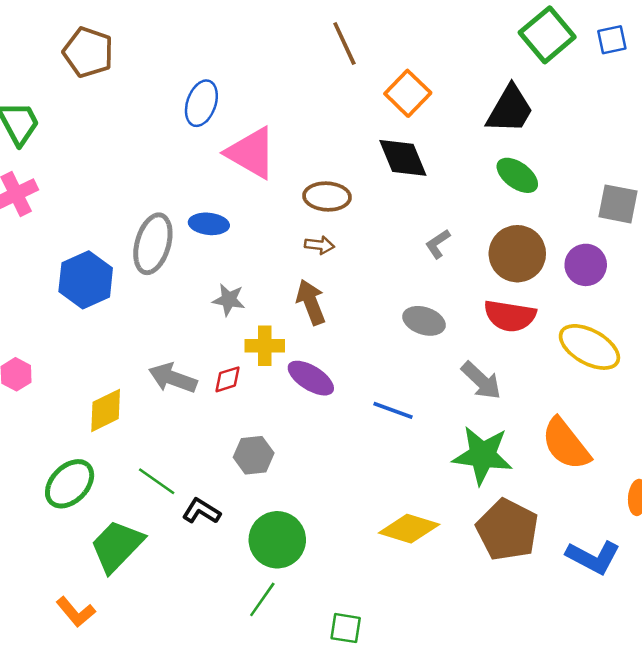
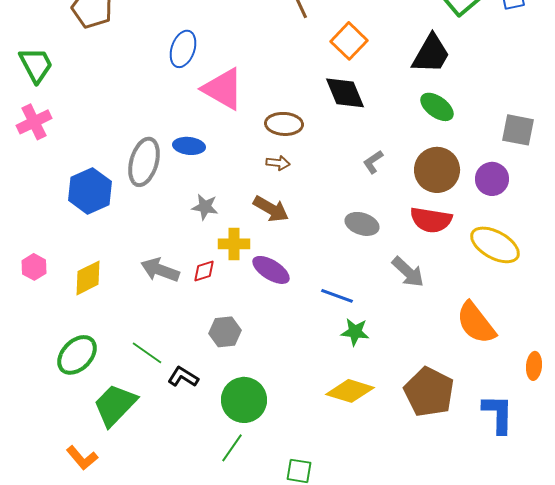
brown arrow: (311, 302) -> (271, 209), turned 141
yellow diamond: (106, 410) -> (88, 278), moved
green star: (482, 455) -> (355, 332), moved, size x0.6
blue L-shape: (593, 557) -> (498, 414), turned -117

